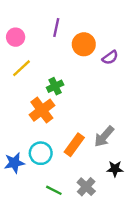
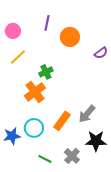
purple semicircle: (110, 57) -> (101, 53), moved
black star: (115, 169) -> (96, 141), size x1.5

